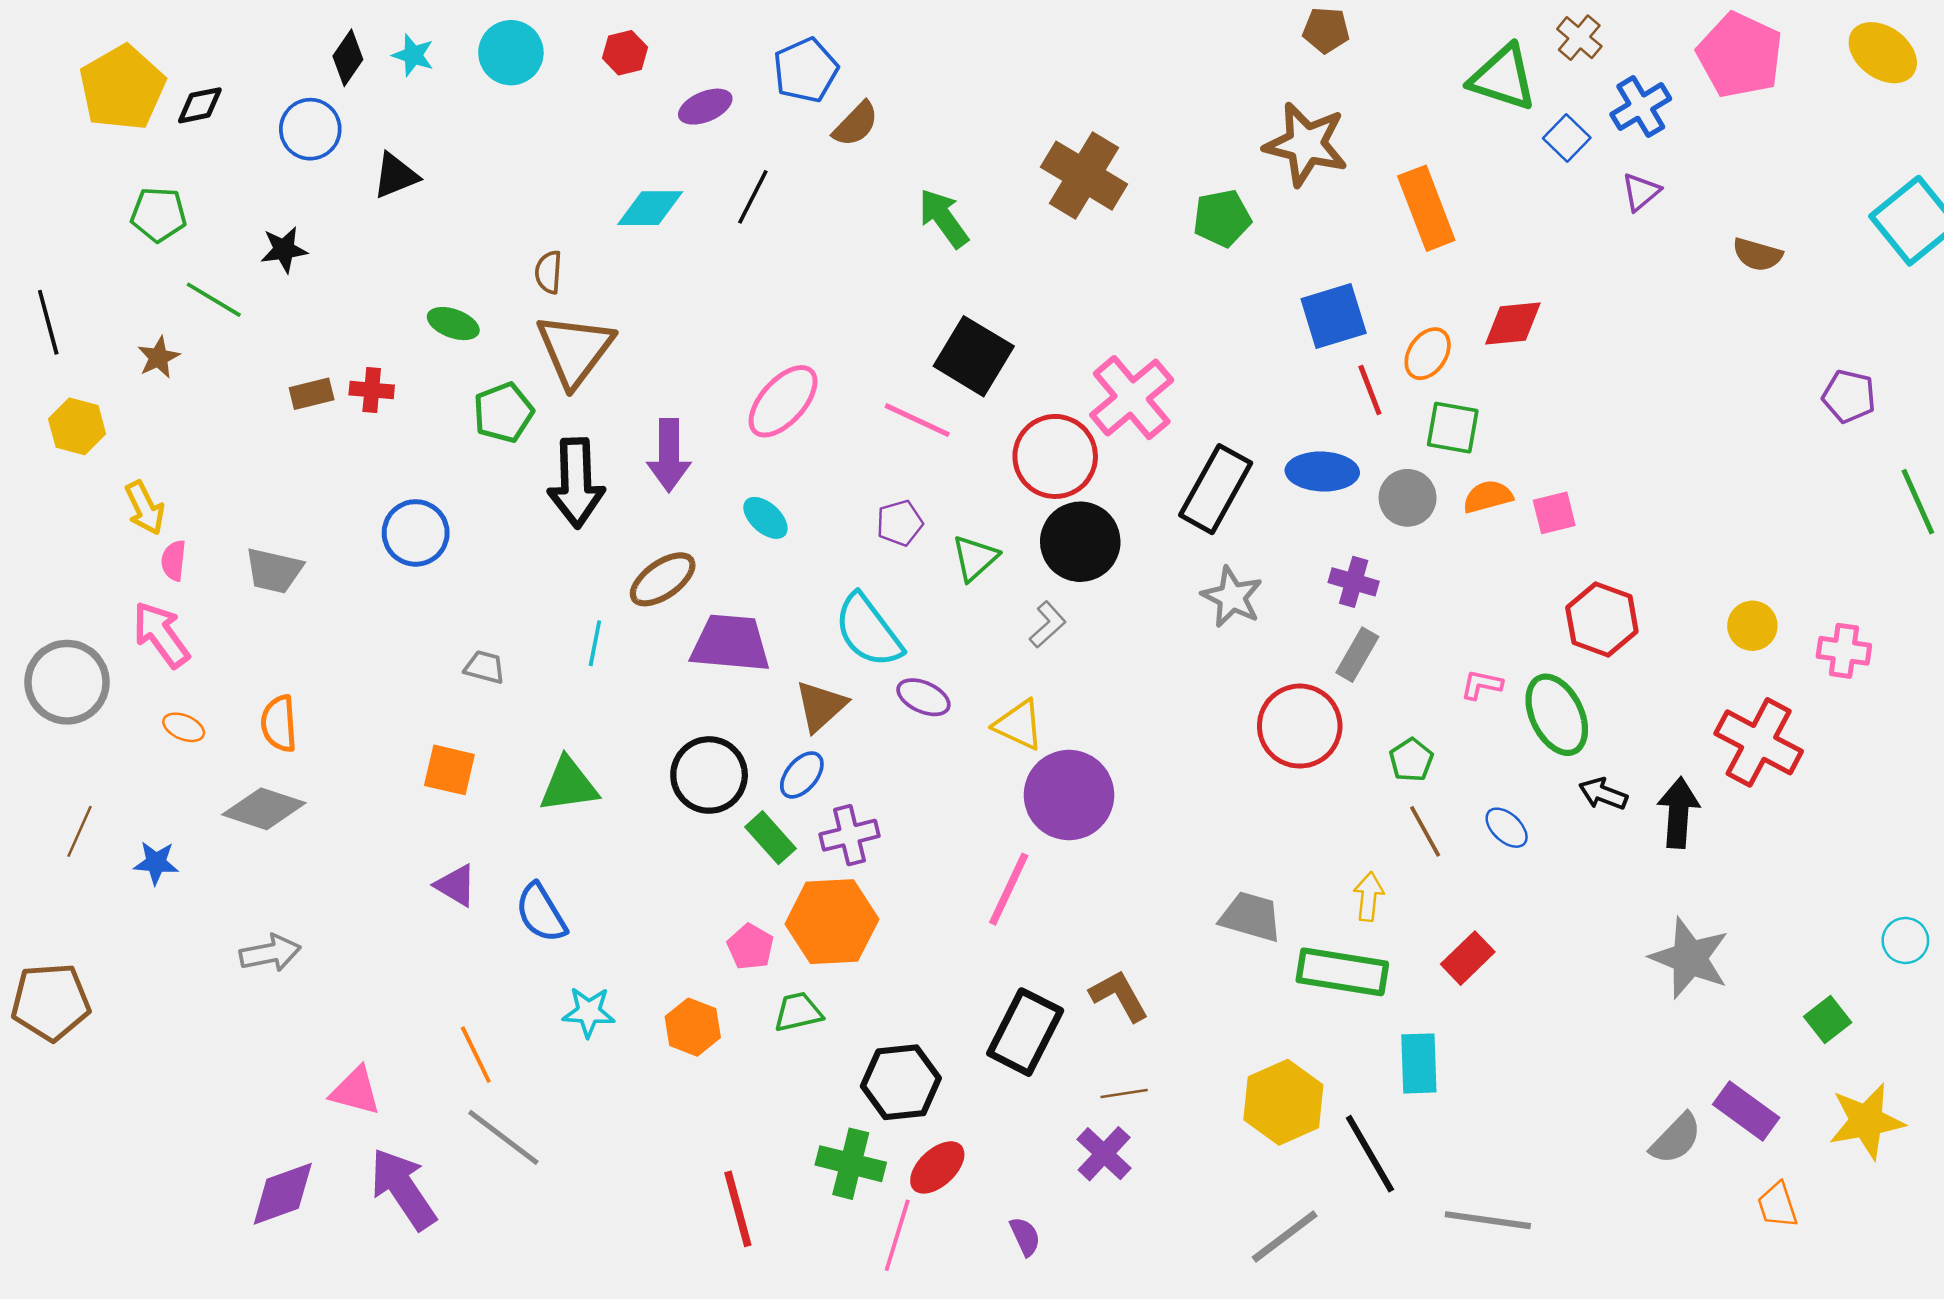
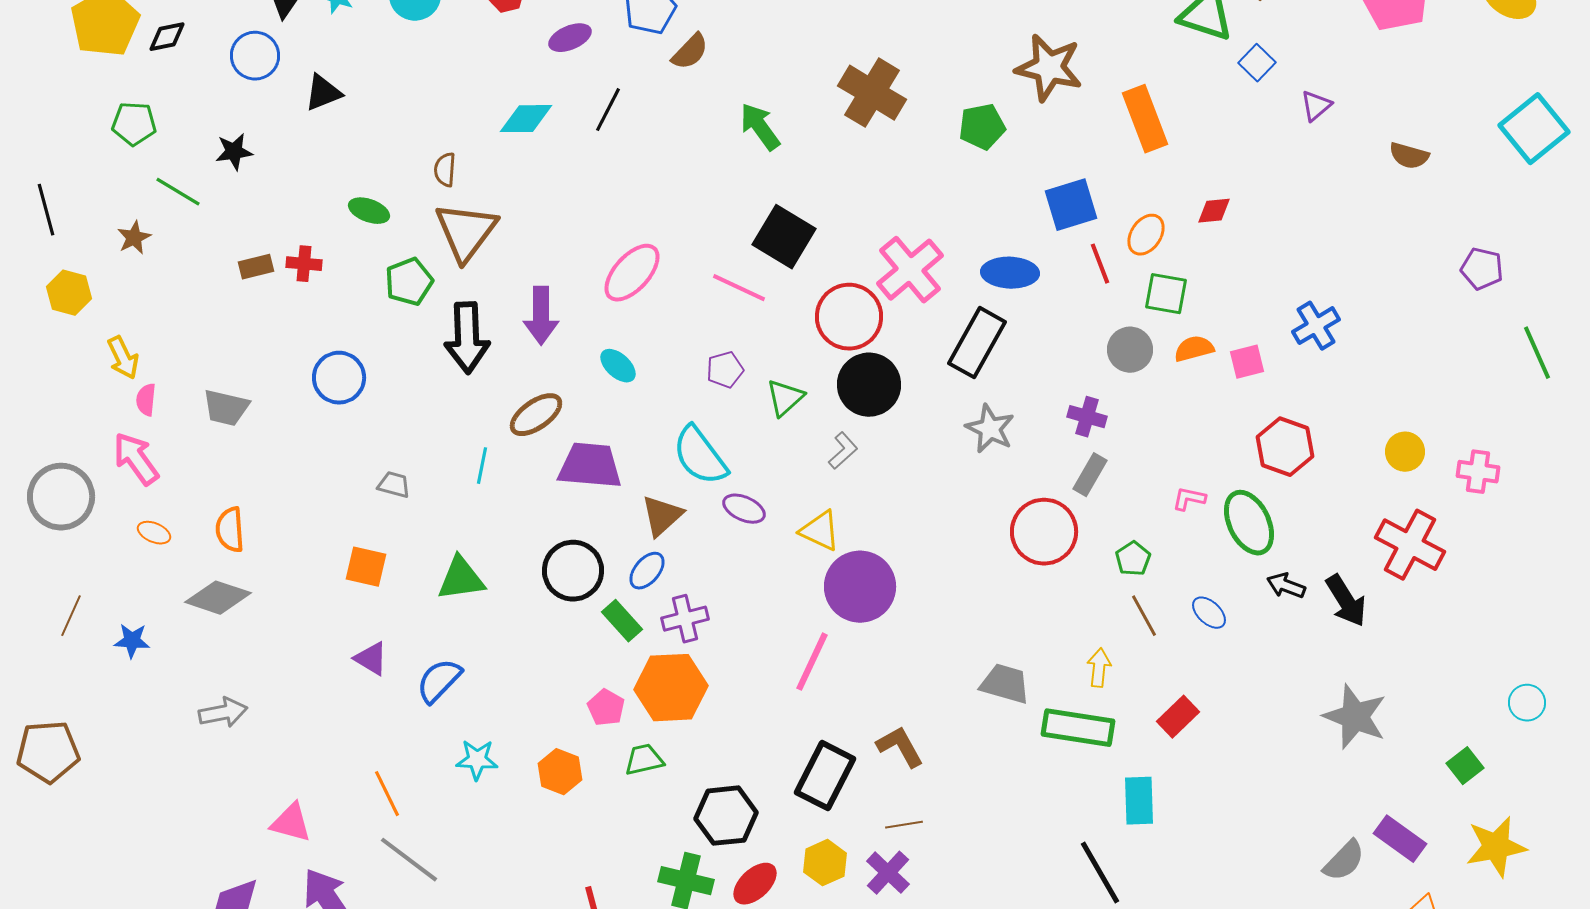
blue cross: (1641, 107) -> (1316, 326), moved
red diamond: (1513, 324) -> (1214, 211), size x0.7
blue ellipse: (1322, 472) -> (1010, 273), moved
black arrow: (1678, 813) -> (1346, 601), turned 144
blue semicircle: (541, 913) -> (439, 681), turned 75
yellow hexagon: (1283, 1102) -> (825, 863), moved, size x0.7

